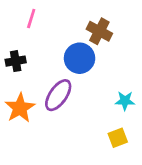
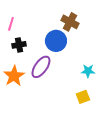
pink line: (31, 18) -> (11, 24), moved
black cross: (16, 61) -> (19, 45), moved

